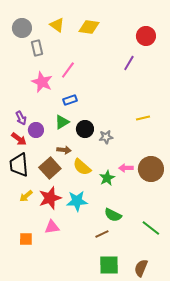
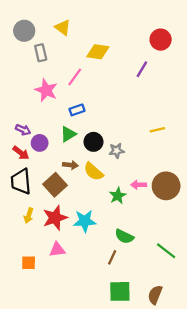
yellow diamond: (89, 27) -> (98, 52), moved
purple arrow: (21, 118) -> (23, 130), turned -40
yellow semicircle: (82, 167) -> (93, 172), moved
yellow arrow: (26, 196) -> (29, 216), turned -32
brown line: (102, 234) -> (112, 257), turned -40

